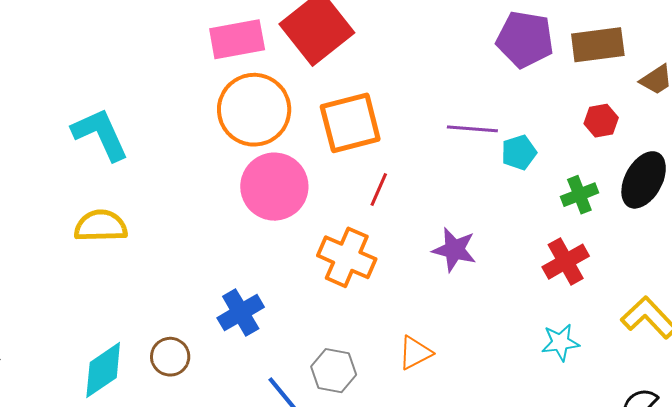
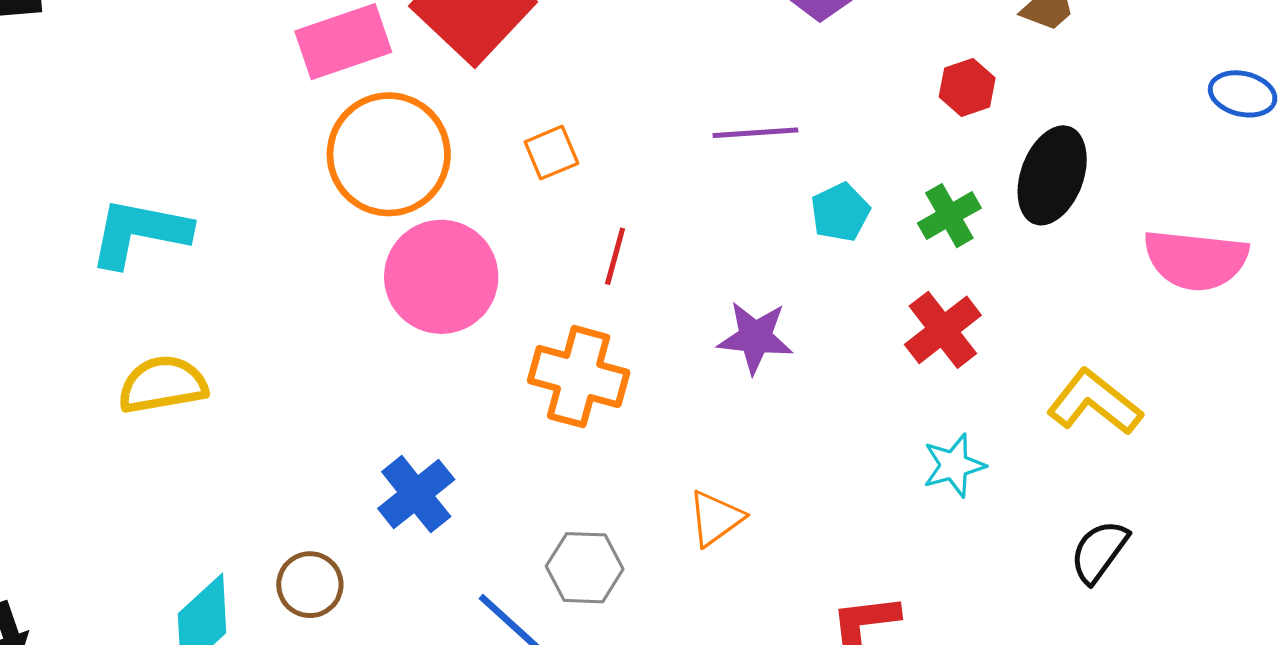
orange square: (350, 123) -> (551, 153), size x0.5
cyan L-shape: (100, 134) -> (139, 233), turned -46
cyan pentagon: (519, 152) -> (840, 212), moved

